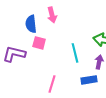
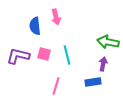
pink square: (39, 43) -> (44, 54), moved
cyan line: (75, 53) -> (67, 55), moved

